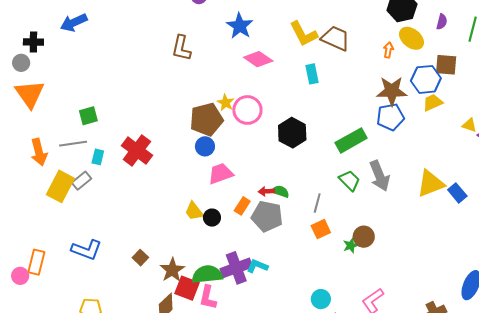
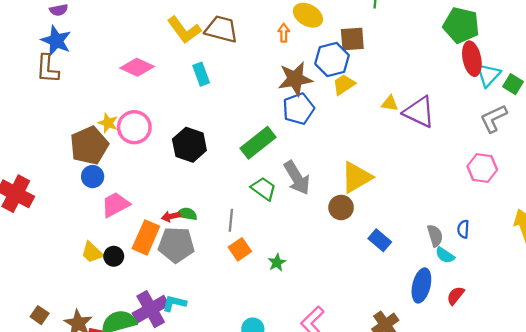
blue star: (240, 26) -> (56, 41), moved
blue rectangle: (457, 193) -> (380, 240), moved
orange rectangle: (242, 206) -> (146, 237), size x1.6
brown circle: (364, 237) -> (341, 208), moved

